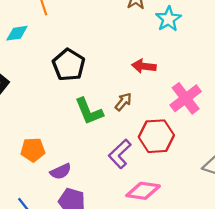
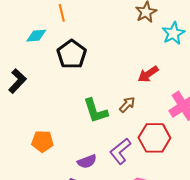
black pentagon: (69, 65) -> (72, 54), moved
red arrow: (144, 66) -> (148, 74), turned -45
purple semicircle: (61, 171) -> (87, 161), moved

